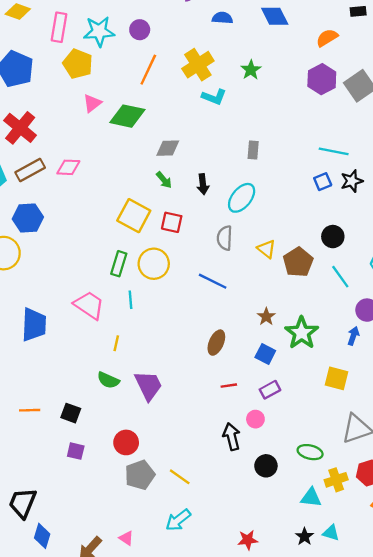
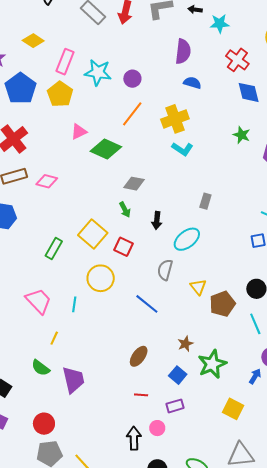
blue semicircle: (222, 18) -> (192, 83), moved
yellow pentagon: (78, 64) -> (60, 94), moved
green star: (251, 70) -> (242, 135), moved, turned -30
green rectangle: (119, 264) -> (54, 249), moved

